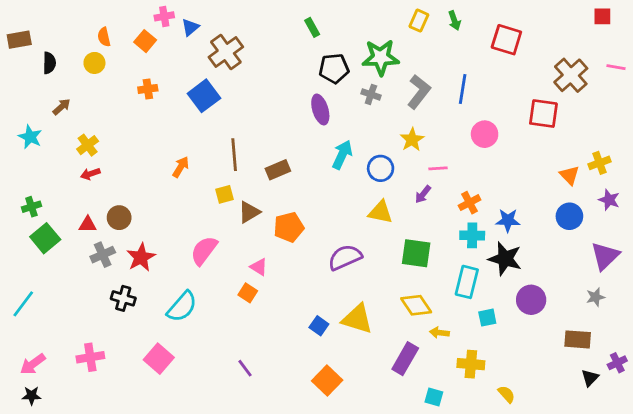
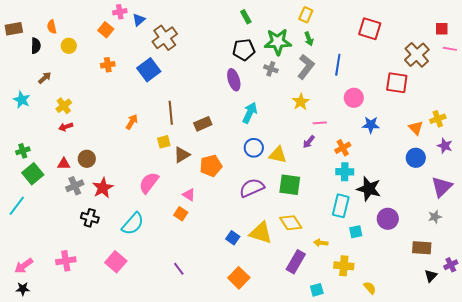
red square: (602, 16) -> (442, 29), moved
green arrow: (454, 21) -> (309, 39), moved
green rectangle: (312, 27) -> (246, 17), moved
orange semicircle: (104, 37) -> (52, 27), moved
blue circle: (381, 168) -> (254, 148), moved
blue star: (508, 220) -> (371, 125), moved
green square: (416, 253) -> (290, 185), moved
cyan line: (23, 304) -> (17, 206), moved
yellow diamond: (416, 305) -> (291, 223), moved
cyan square: (434, 397) -> (317, 290), turned -32

